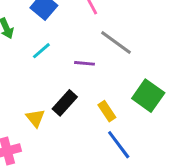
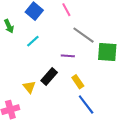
purple line: (85, 63) -> (68, 56), moved
green square: (148, 96) -> (107, 52), moved, turned -30

